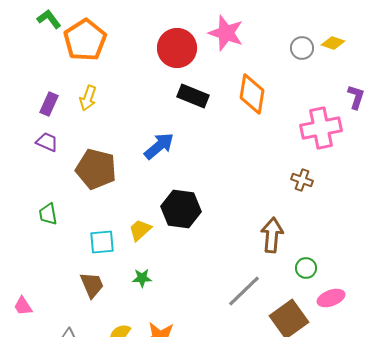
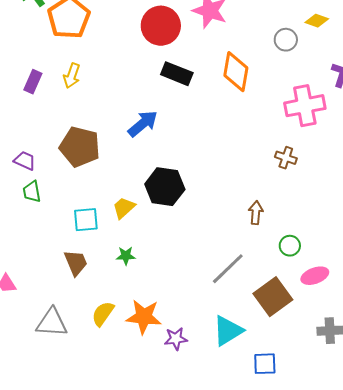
gray circle: (302, 48) -> (286, 40), moved
purple trapezoid: (47, 142) -> (25, 161), moved
brown arrow: (272, 235) -> (256, 213), size x0.7

